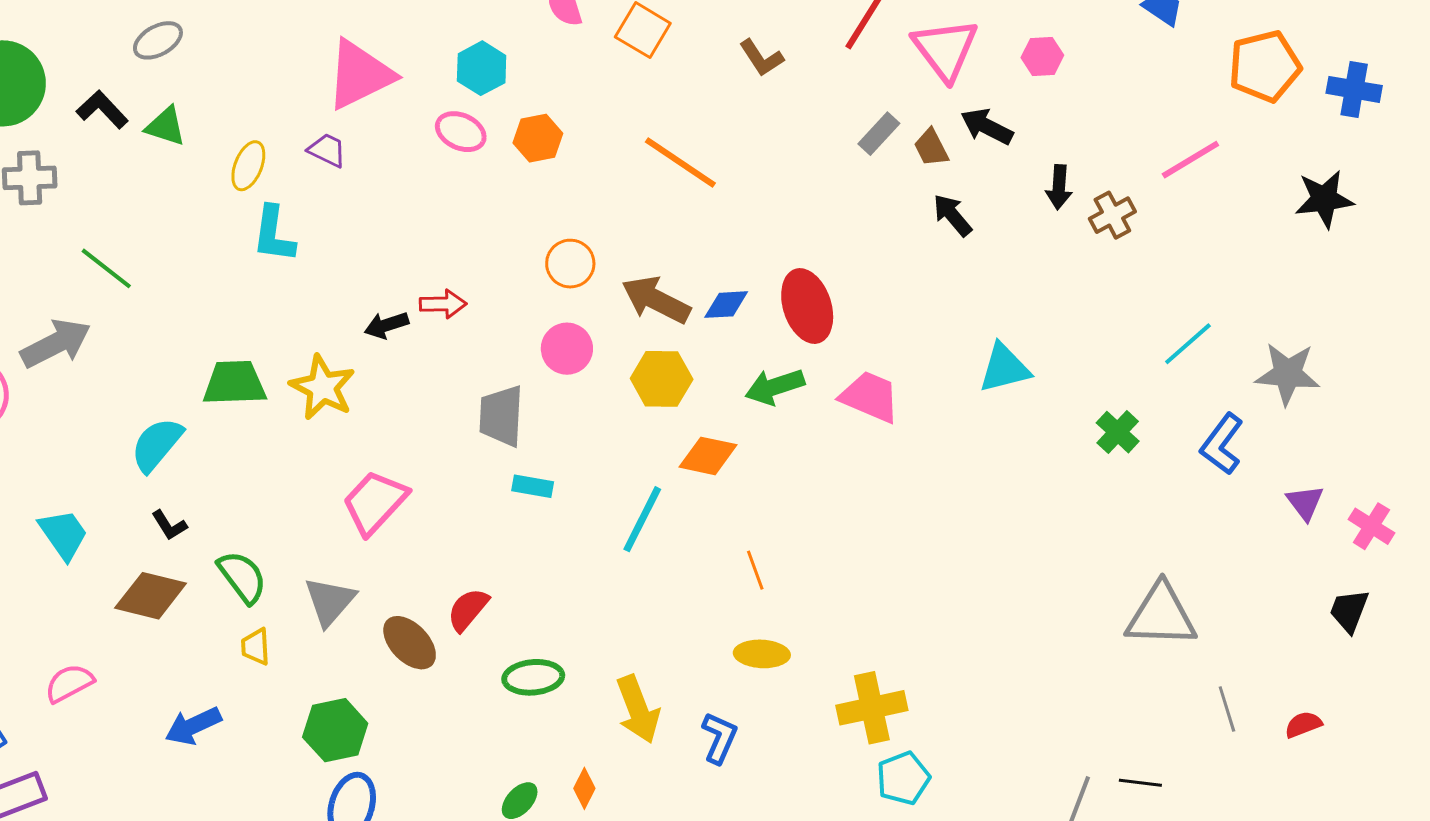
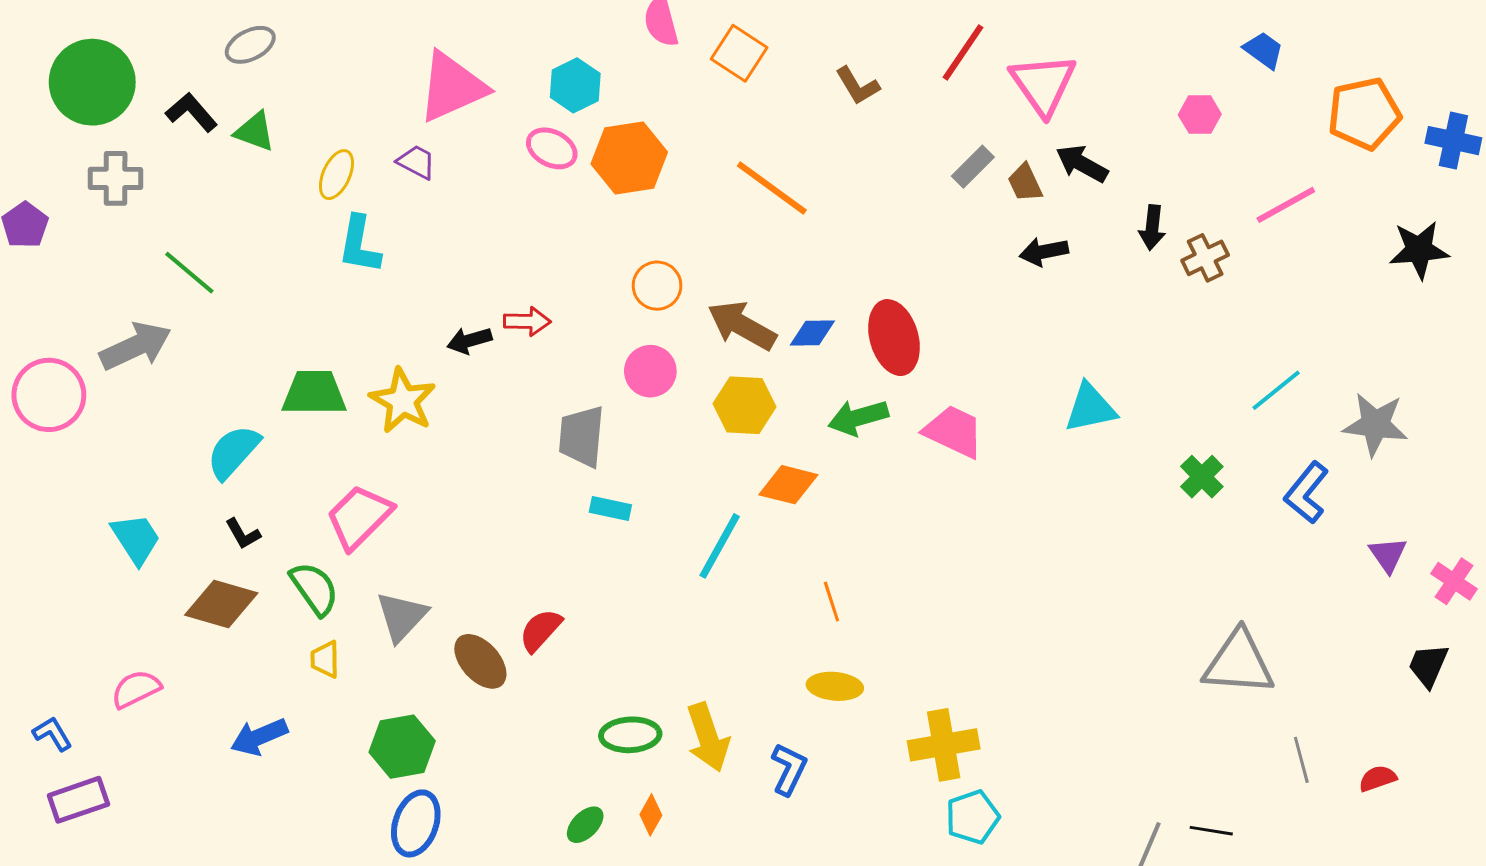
pink hexagon: (1042, 56) -> (1200, 114), moved
orange hexagon: (538, 138) -> (629, 158), size x1.5
black arrow: (952, 215) -> (1044, 252), turned -63
pink trapezoid: (375, 502) -> (359, 517), moved
green ellipse: (533, 677) -> (630, 735), moved

